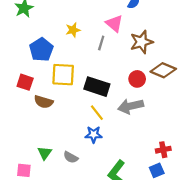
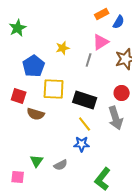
pink triangle: (114, 23) -> (101, 42), turned 48
gray arrow: (131, 106) -> (116, 118), turned -95
gray semicircle: (71, 157) -> (61, 165), turned -56

